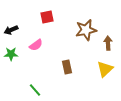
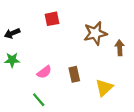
pink semicircle: (36, 45) -> (44, 72), moved
yellow triangle: (105, 69) -> (104, 88), moved

